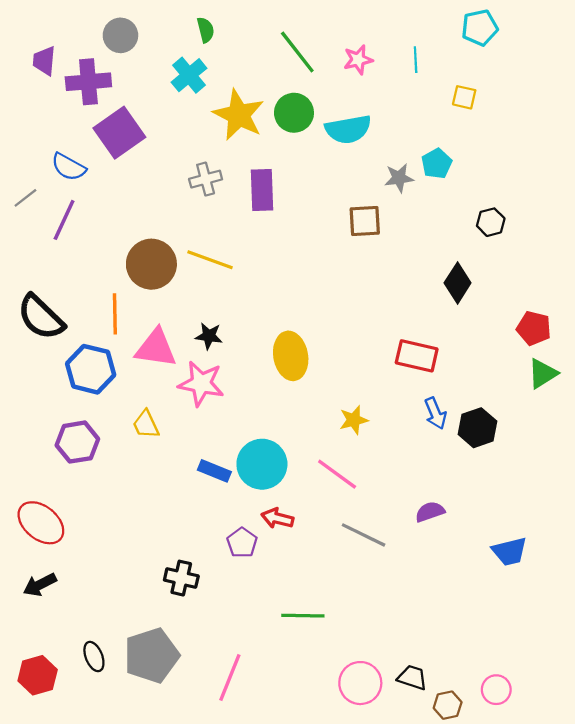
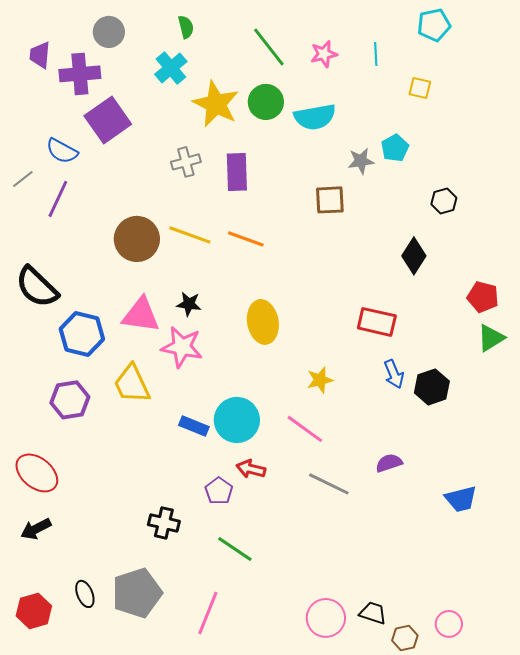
orange line: (115, 314) -> (246, 239), moved, turned -69
yellow trapezoid: (146, 424) -> (132, 384), size x1.5
green line: (303, 616) -> (235, 549), moved, turned 33

